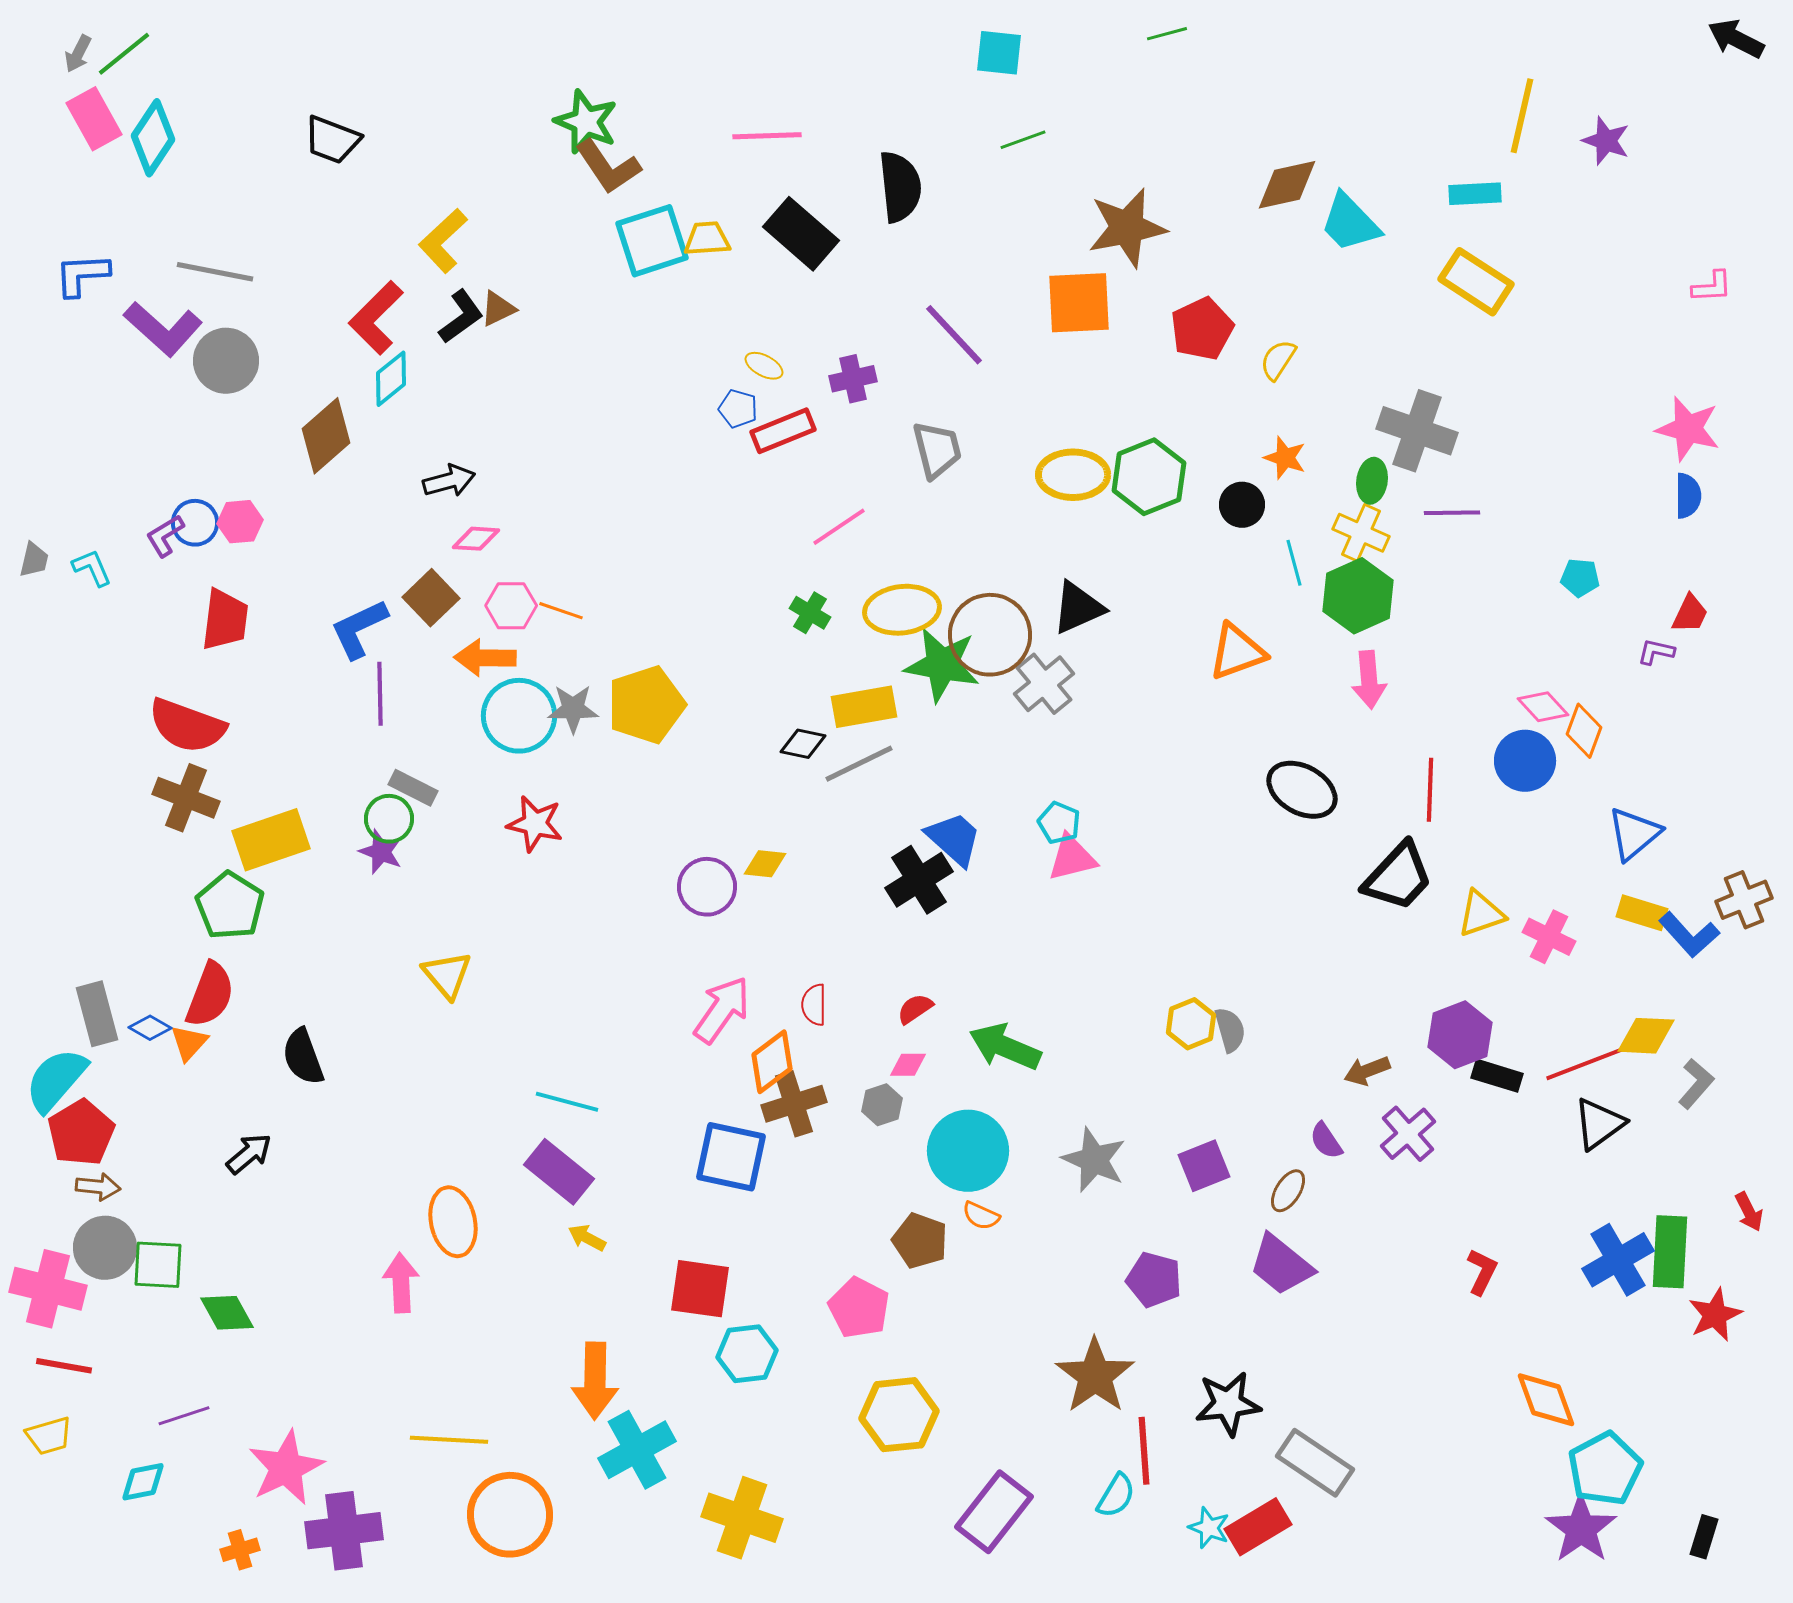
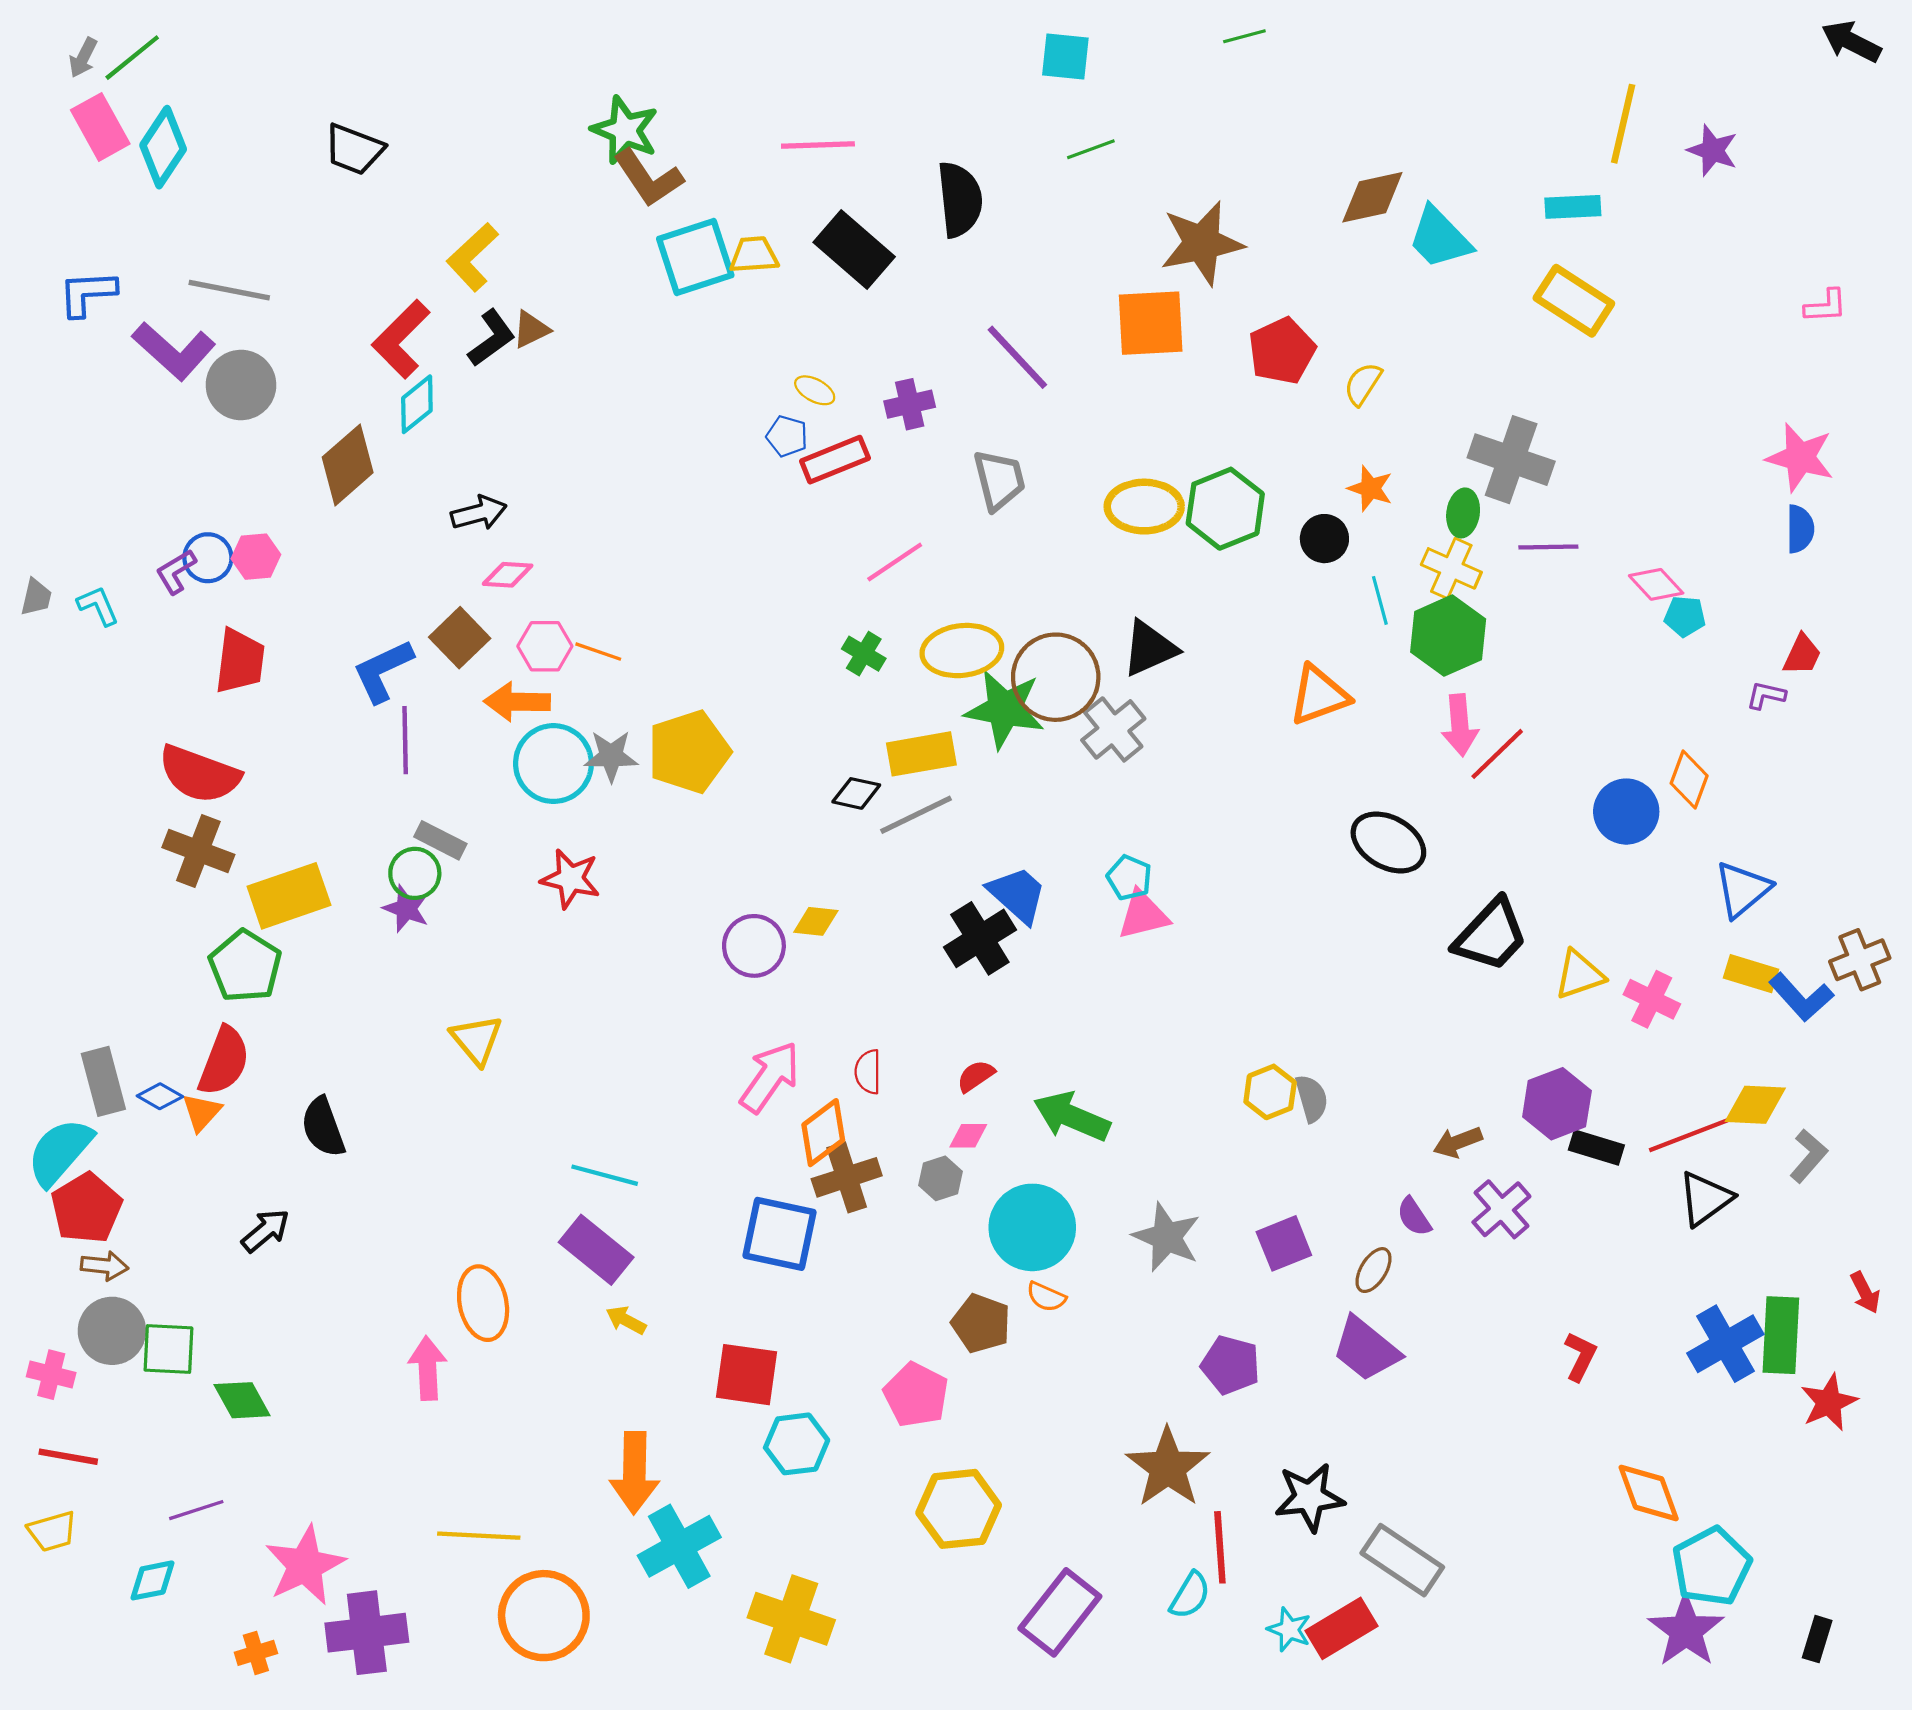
pink diamond: (1543, 707) -> (1656, 584), moved
red line: (1430, 790) -> (1497, 754), moved, turned 44
pink cross: (48, 1289) -> (51, 1375), size x0.6

